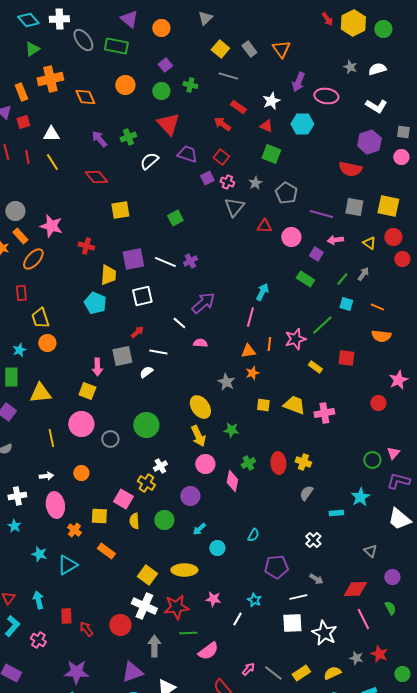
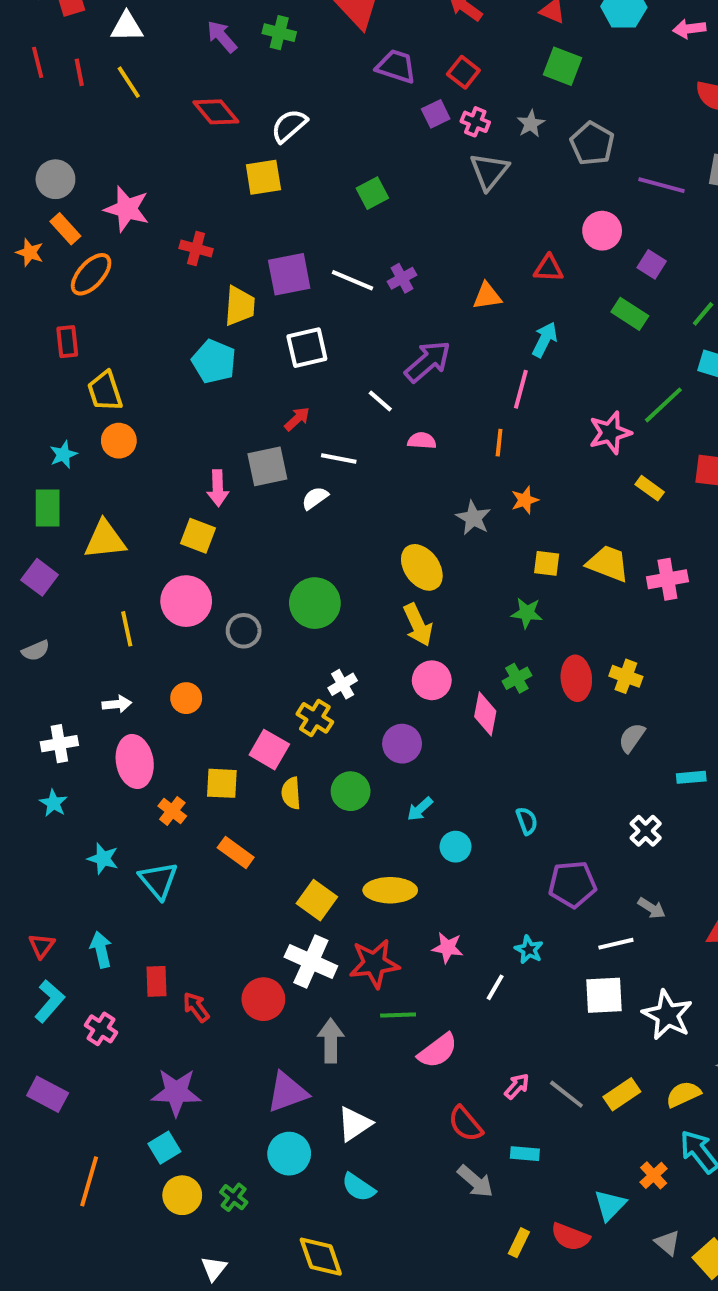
green cross: (128, 137) -> (279, 33), turned 35
white semicircle: (149, 161) -> (289, 126), moved
red triangle: (264, 226) -> (549, 268), moved
pink arrow: (335, 240) -> (689, 29), moved
orange line: (269, 344) -> (499, 443), moved
orange triangle: (248, 351) -> (487, 296), moved
green star: (231, 430) -> (527, 613), moved
cyan semicircle: (253, 535) -> (527, 821), turned -48
cyan triangle: (67, 565) -> (158, 880), turned -40

